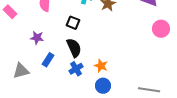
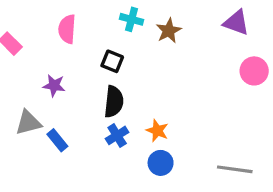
black semicircle: (74, 48) -> (114, 102), turned 30
blue rectangle: (48, 60) -> (57, 140), moved, turned -72
gray triangle: (21, 71) -> (28, 123), moved

